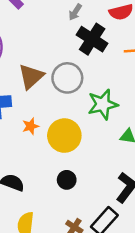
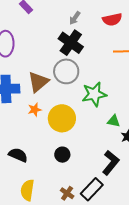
black cross: (92, 39) -> (71, 43), moved
brown triangle: (31, 76) -> (38, 82), moved

